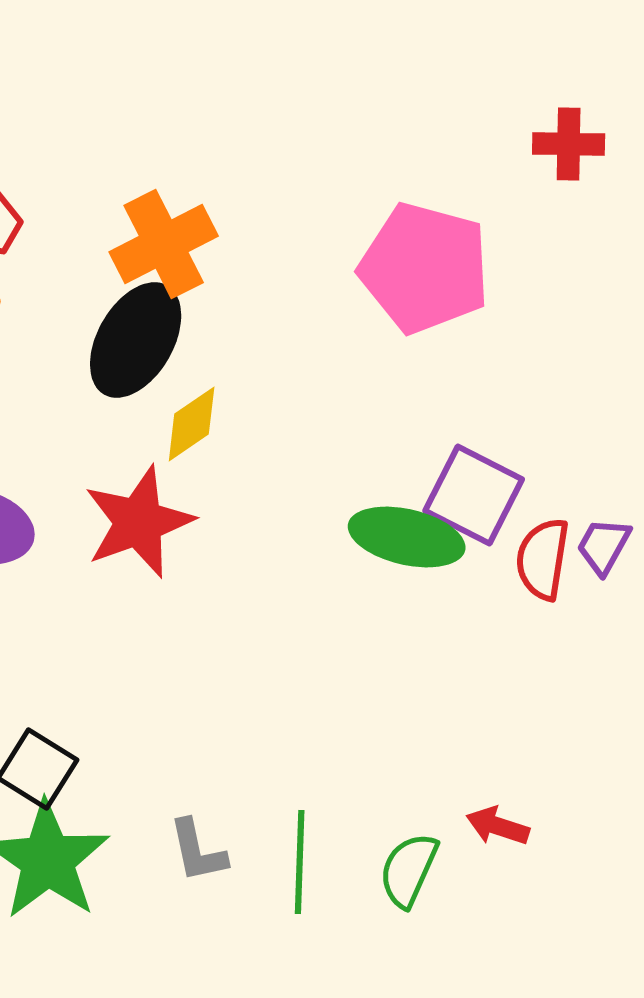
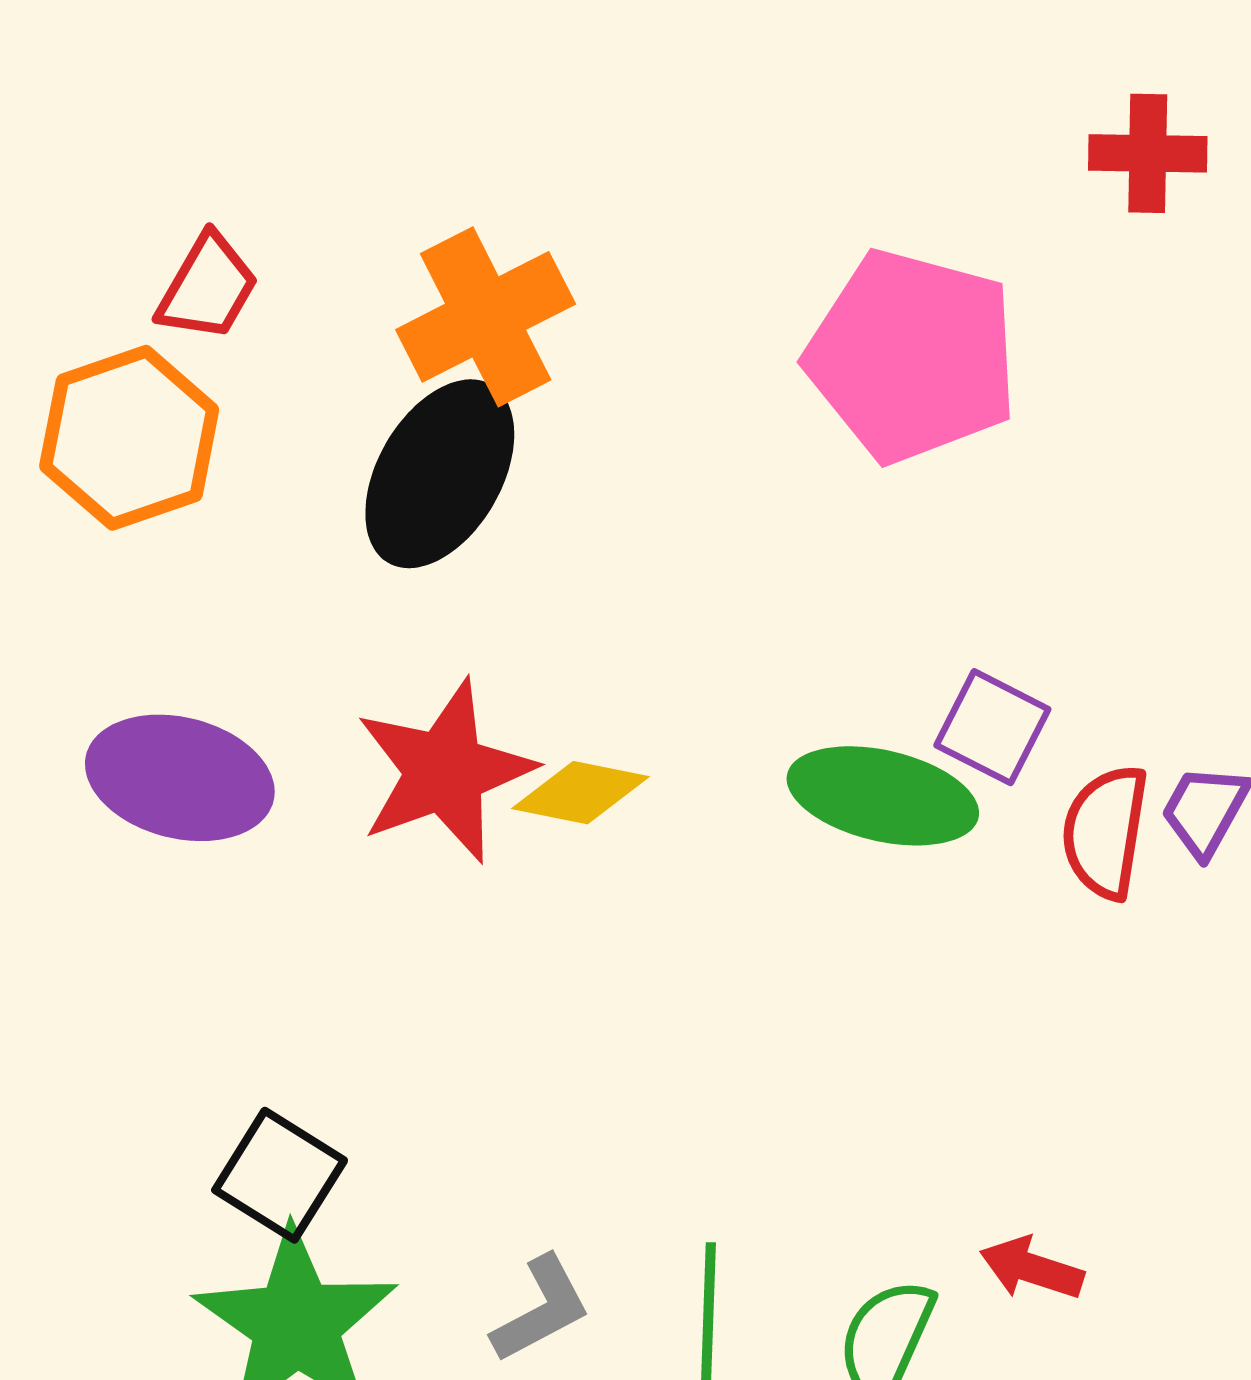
yellow diamond: (192, 424) -> (580, 793), moved, turned 46
purple square: (474, 495) -> (992, 727), size x0.7
gray L-shape: (198, 851) -> (541, 1309), turned -106

